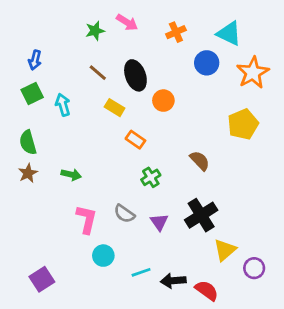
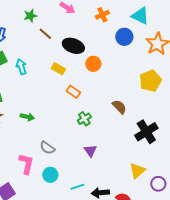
green star: (95, 31) -> (30, 16), moved
brown line: (98, 73) -> (45, 34), moved
black ellipse: (135, 75) -> (73, 46), turned -50
gray semicircle: (124, 214) -> (47, 148), moved
black cross: (201, 215) -> (146, 132), moved
pink L-shape: (87, 219) -> (26, 164), moved

